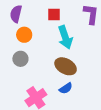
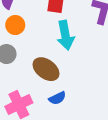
brown ellipse: (66, 66) -> (46, 69), moved

